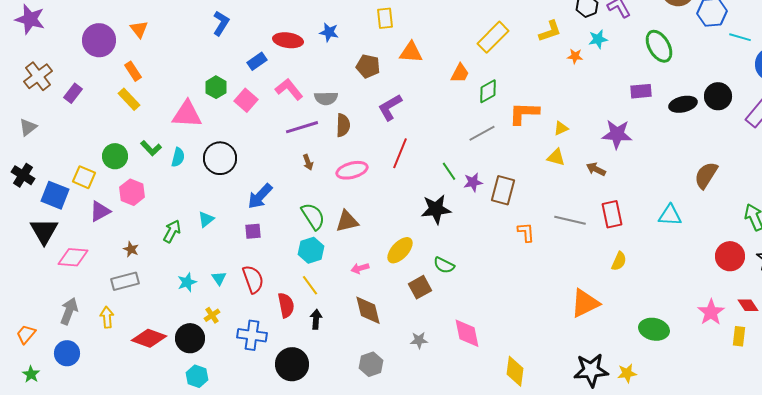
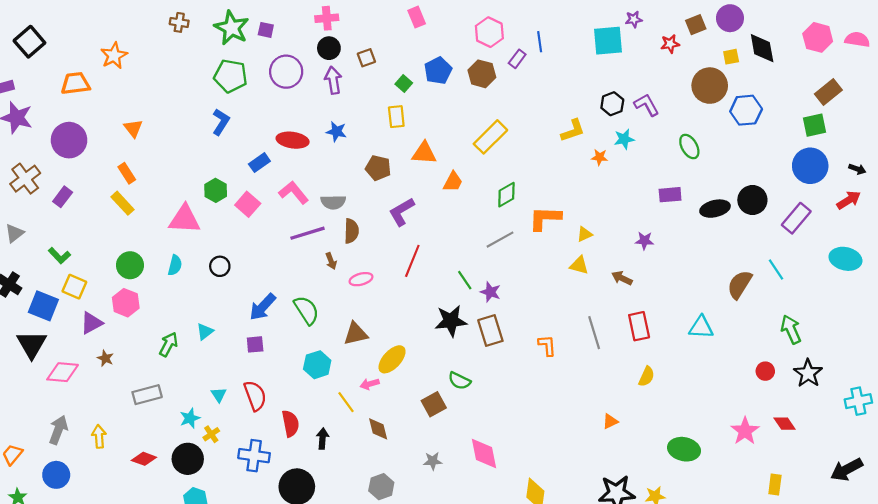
yellow rectangle: (493, 37) -> (490, 137), moved
cyan line: (740, 37) -> (776, 270), moved, turned 40
purple circle: (99, 40) -> (69, 140), moved
green ellipse: (659, 46) -> (689, 147), size x0.7
orange trapezoid: (460, 73) -> (453, 182), moved
purple star: (617, 134) -> (644, 241), size x0.6
green L-shape: (151, 148) -> (59, 256), moved
green circle: (115, 156) -> (130, 265), moved
black circle: (220, 158) -> (220, 266), size x0.6
brown arrow: (308, 162) -> (331, 261), moved
pink ellipse: (352, 170) -> (361, 279), size x0.7
purple star: (473, 182) -> (490, 292), turned 30
brown rectangle: (503, 190) -> (490, 330), moved, turned -32
green semicircle: (313, 216) -> (306, 310), moved
gray line: (570, 220) -> (594, 333), turned 60
brown star: (131, 249) -> (105, 358), moved
yellow ellipse: (400, 250) -> (392, 359), moved
red circle: (730, 256) -> (765, 371), size x0.6
gray rectangle: (125, 281) -> (147, 395), moved
cyan star: (187, 282) -> (190, 418), moved
yellow line: (310, 285) -> (346, 402), moved
orange triangle: (585, 303) -> (610, 421), size x0.5
brown diamond: (368, 310) -> (378, 429), size x0.7
yellow rectangle: (739, 336) -> (775, 484), moved
red diamond: (149, 338) -> (144, 459), size x0.7

